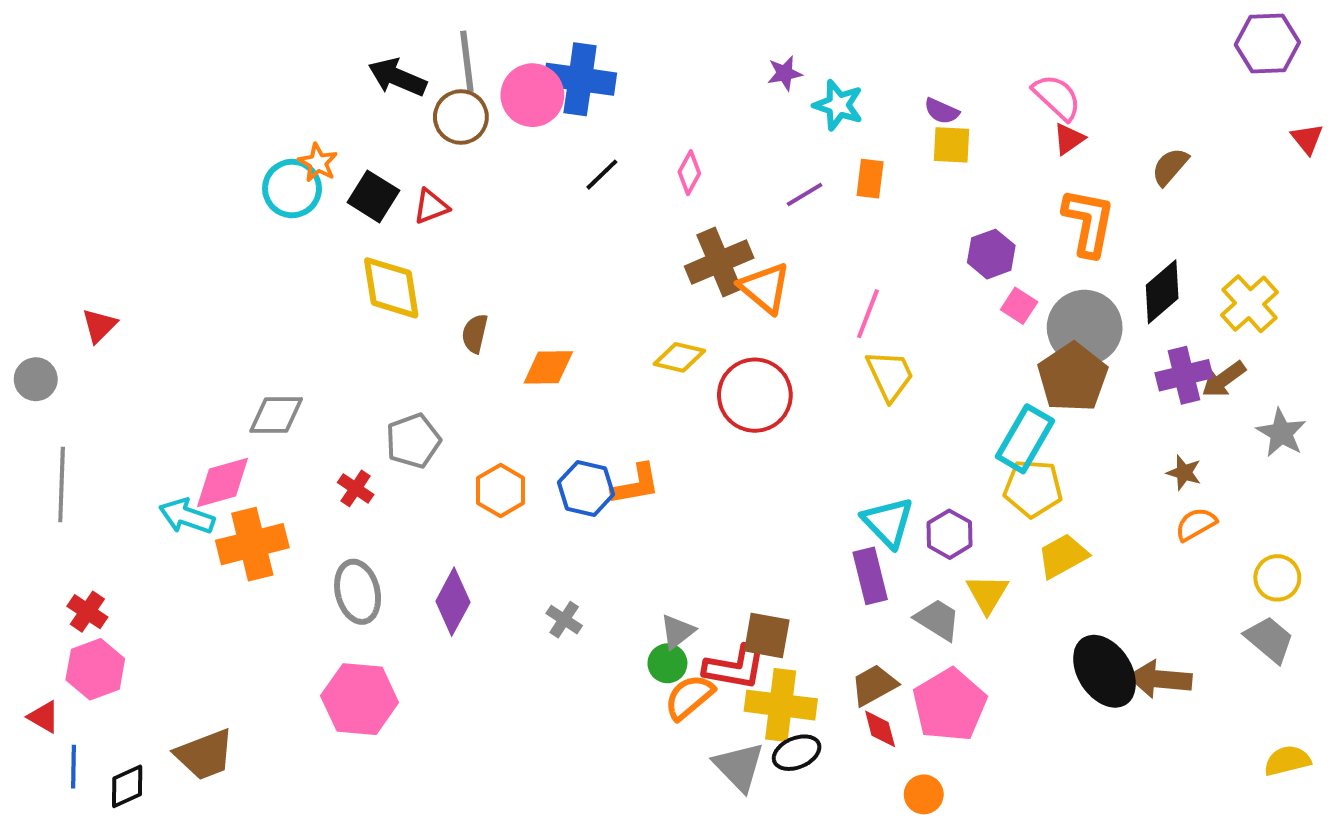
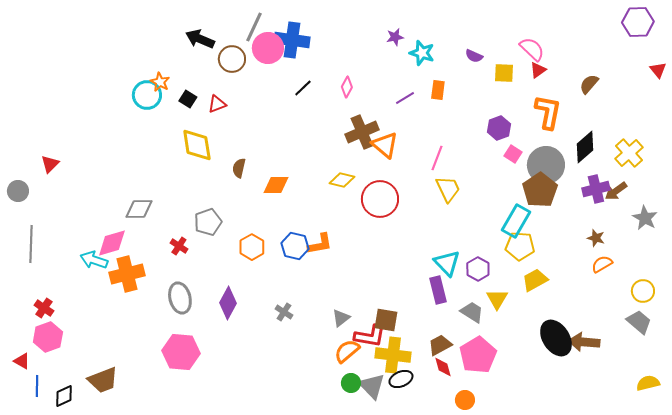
gray line: (467, 61) -> (254, 27), moved, turned 32
yellow square: (952, 145) -> (504, 73), moved
black square: (373, 196) -> (188, 99), size x0.7
green circle: (667, 663) -> (351, 383), moved

